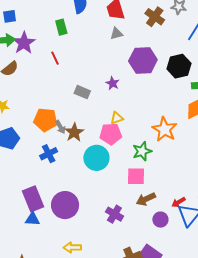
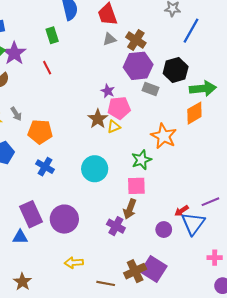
brown cross: (155, 17) -> (136, 40), moved
gray rectangle: (82, 92) -> (150, 89), moved
gray arrow: (60, 127) -> (16, 114), moved
brown star: (74, 132) -> (98, 119), moved
pink pentagon: (111, 134) -> (119, 108), moved
blue cross: (49, 154) -> (45, 167), turned -30
brown arrow: (146, 199) -> (130, 209), moved, turned -42
blue triangle: (32, 219) -> (20, 237), moved

